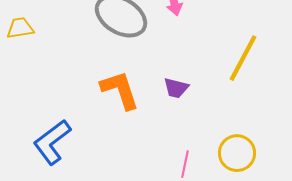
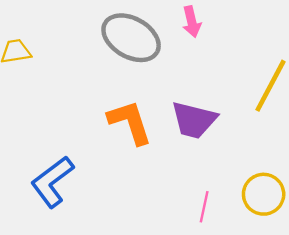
purple trapezoid: (176, 88) -> (194, 120), size x1.6

